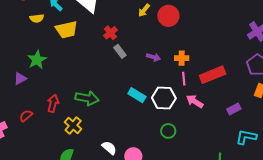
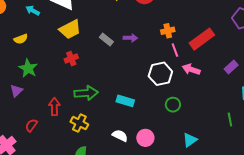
yellow semicircle: (37, 18) -> (21, 39), moved
yellow trapezoid: (66, 30) -> (70, 29), moved
red cross: (110, 33) -> (71, 59), moved, turned 32
purple arrow: (153, 57) -> (130, 38), moved
cyan rectangle: (137, 95) -> (125, 101), moved

